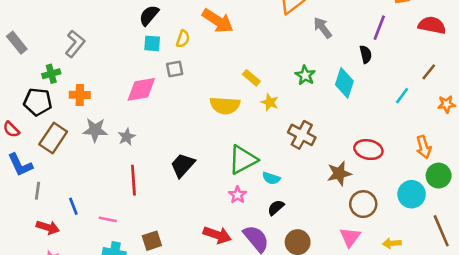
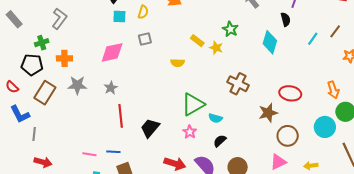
gray square: (175, 69) -> (145, 39), moved
green star: (305, 75) -> (230, 29), moved
cyan line: (402, 96) -> (313, 39), moved
yellow star: (270, 102) -> (216, 48), moved
yellow semicircle: (225, 105) -> (178, 63), size x0.6
gray star: (127, 137) -> (111, 88), moved
black trapezoid: (183, 165) -> (150, 128), moved
red line: (133, 180) -> (121, 116), moved
blue line: (73, 206) -> (113, 152), moved, turned -64
pink triangle: (350, 237) -> (278, 162), turned 30

